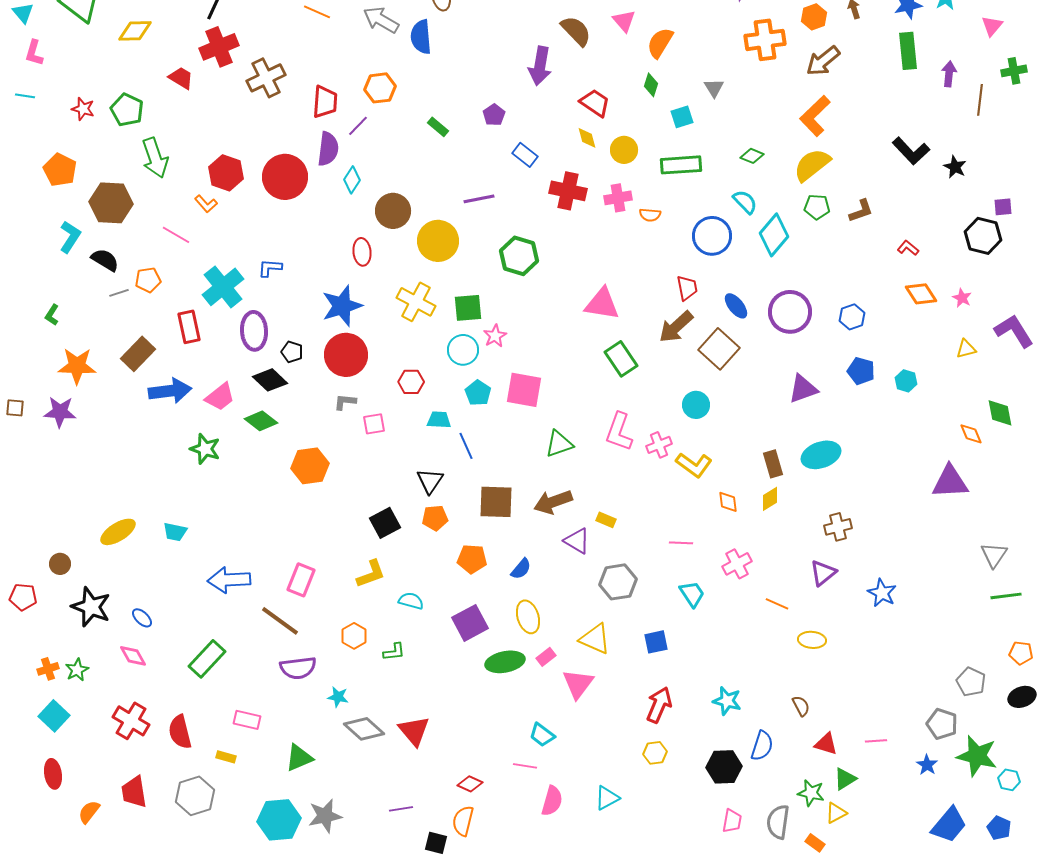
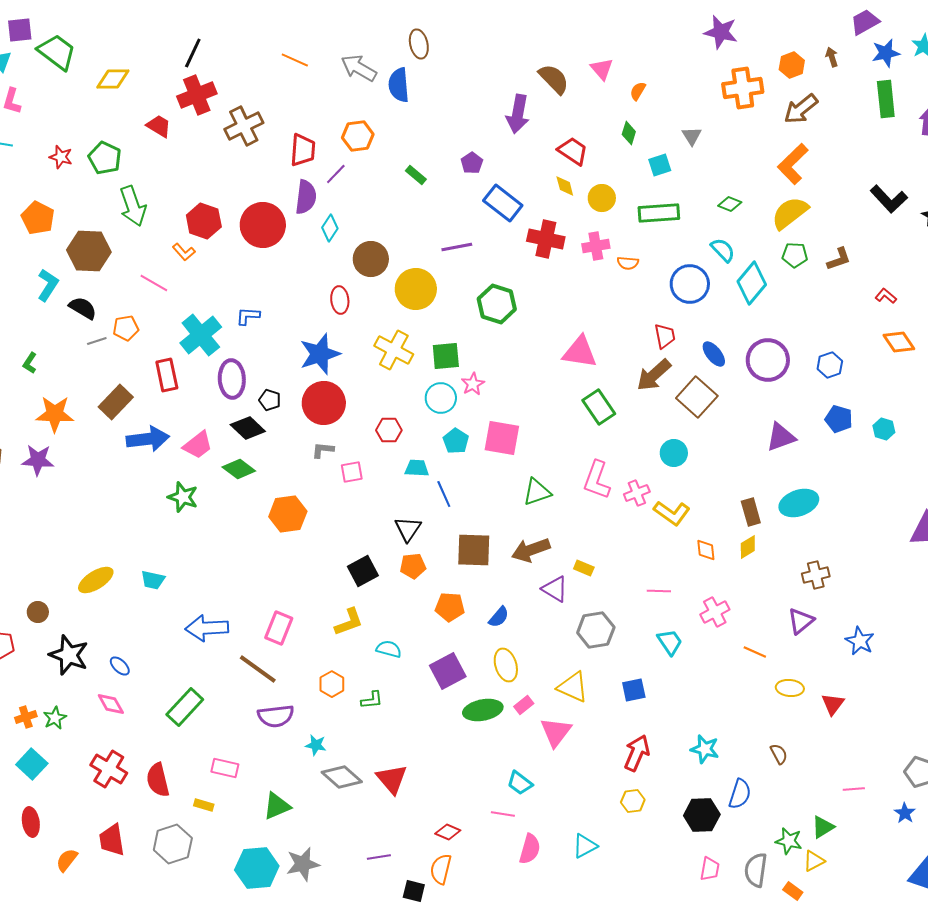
orange semicircle: (660, 43) -> (638, 91), size x0.6
blue rectangle: (525, 155) -> (503, 203), size x1.5
red triangle: (826, 744) -> (833, 704), moved, turned 50

